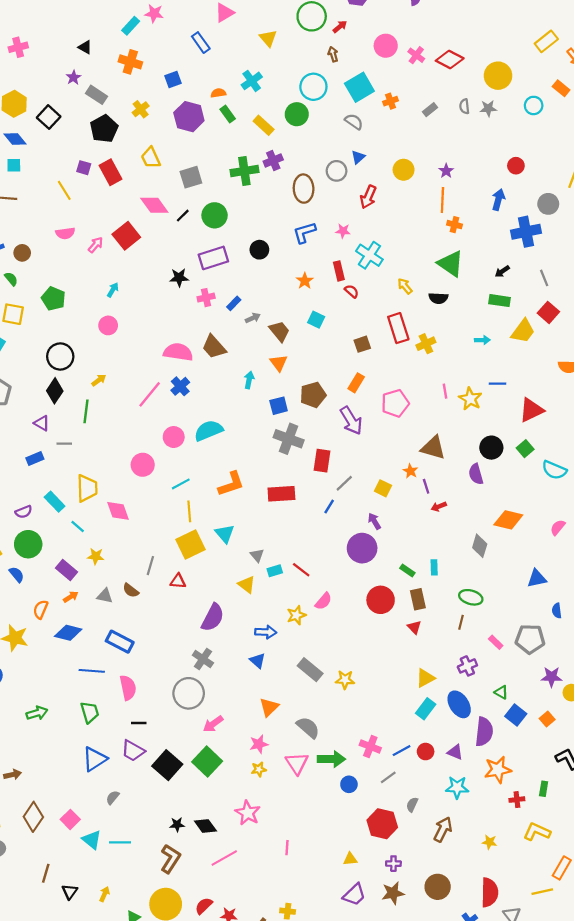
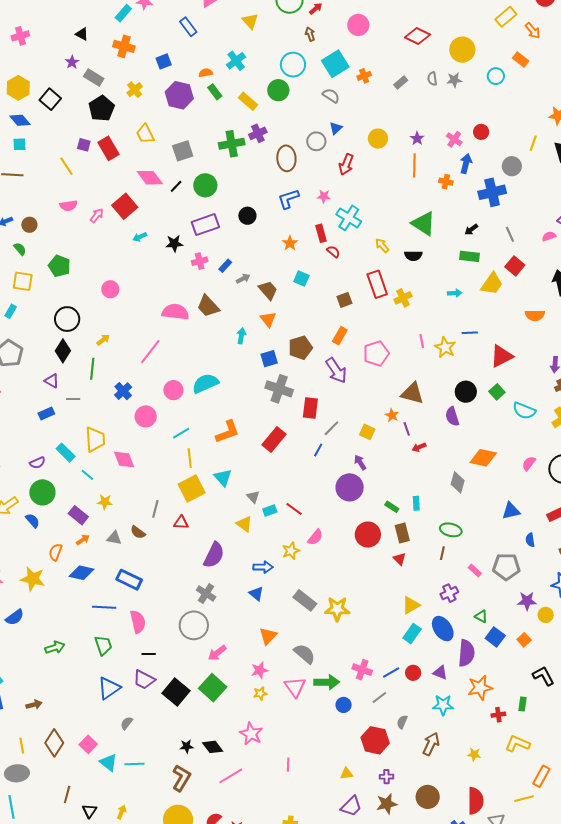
pink cross: (416, 55) -> (454, 139), moved
orange cross: (455, 225) -> (446, 182), moved
cyan arrow: (113, 290) -> (140, 237), moved, turned -144
blue cross: (180, 386) -> (123, 391), moved
red rectangle: (281, 494) -> (274, 440), turned -45
yellow star: (345, 680) -> (337, 609), size x1.4

